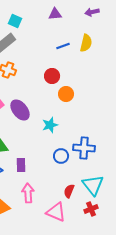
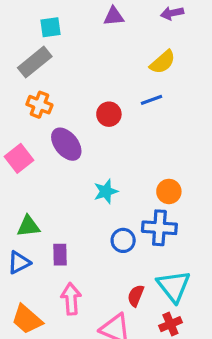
cyan square: (15, 21) -> (51, 27), turned -32
yellow semicircle: (86, 43) -> (163, 62), turned 36
blue line: (63, 46) -> (152, 100), moved
orange circle: (66, 94) -> (169, 191), moved
purple ellipse: (20, 110) -> (66, 144), moved

